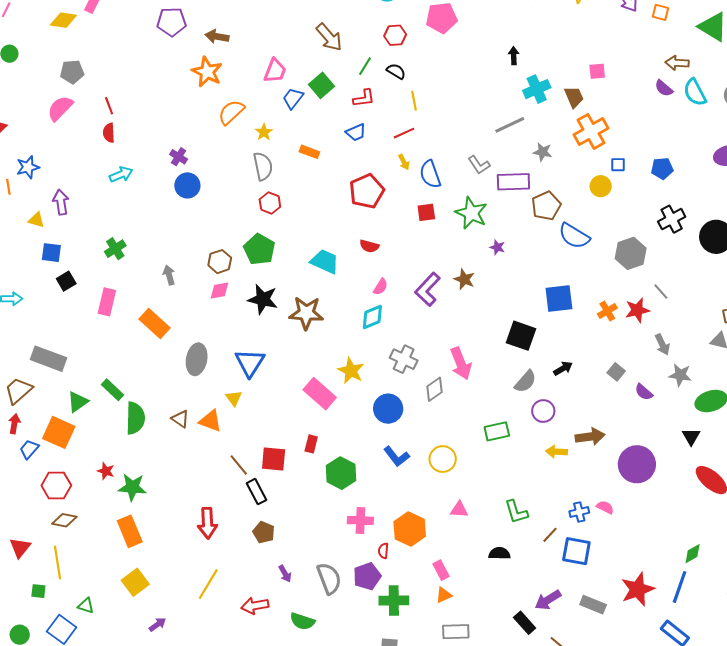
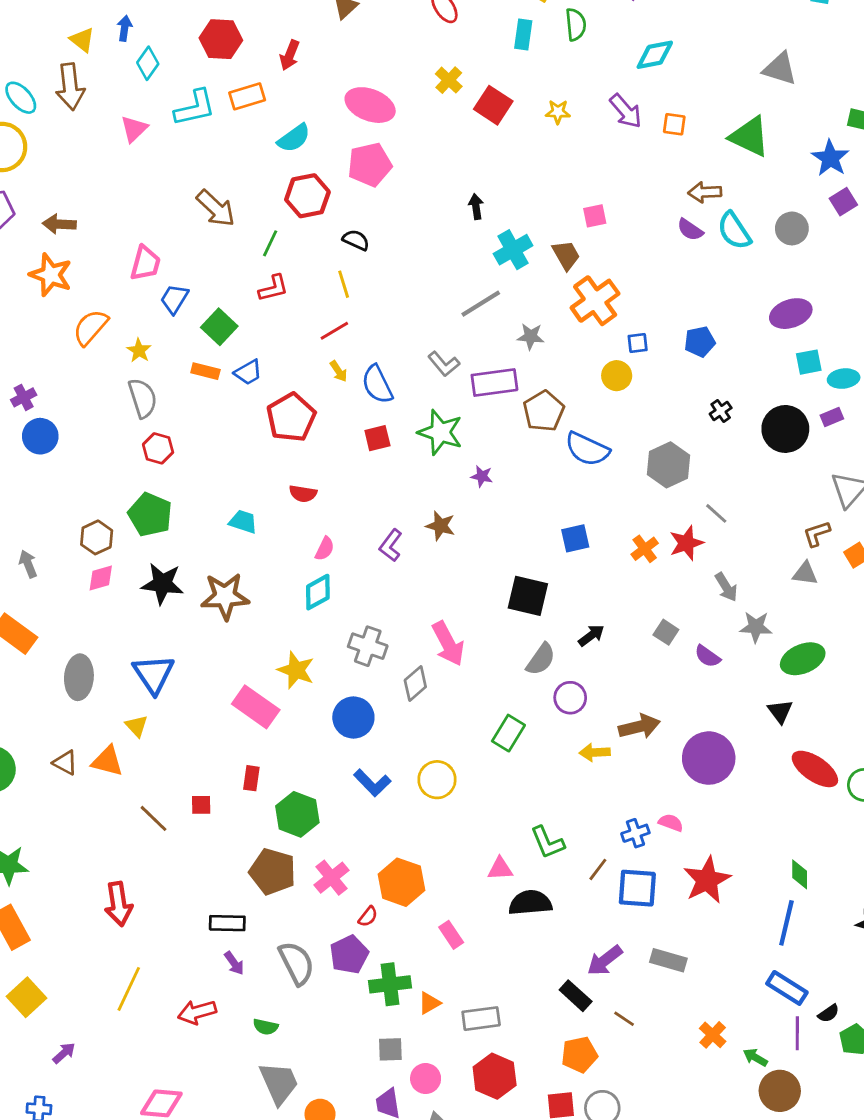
red hexagon: (395, 35) -> (307, 196), size x1.4
black semicircle: (396, 71) -> (356, 240), moved
green square: (322, 85) -> (219, 327), moved
blue trapezoid: (356, 132) -> (248, 372), moved
purple cross: (179, 157) -> (24, 397), turned 36
black cross: (672, 219) -> (721, 411), size x0.6
cyan trapezoid: (325, 261) -> (243, 522), size x0.7
purple L-shape: (428, 289) -> (391, 545), size x0.7
blue square: (559, 298) -> (575, 538), size x0.7
green rectangle: (497, 431) -> (508, 733), turned -40
red square: (274, 459) -> (201, 805), size x0.6
black rectangle: (257, 492) -> (227, 923), moved, turned -55
pink triangle: (459, 510) -> (500, 869), moved
pink cross: (360, 520) -> (331, 878), turned -35
brown pentagon: (264, 532) -> (273, 872), moved, size x1.5
red semicircle: (383, 551) -> (368, 917), turned -140
black semicircle: (499, 553) -> (530, 903), size x1.4
green diamond: (693, 554) -> (800, 874), turned -55
red star: (638, 589) -> (707, 880), moved
orange triangle: (444, 595) -> (429, 1003), moved
green semicircle: (302, 621) -> (266, 1027), size x0.7

